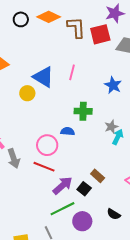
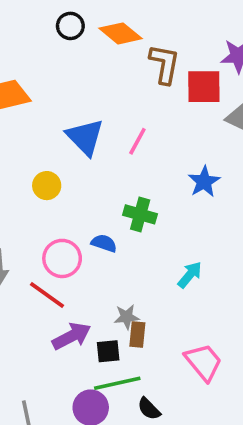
yellow circle: (27, 93) -> (47, 186), moved
gray star: (111, 127) -> (127, 317), moved
brown rectangle: (98, 176) -> (137, 334), turned 40
black square: (84, 189) -> (108, 351), turned 32
green line: (62, 209) -> (117, 383), moved

